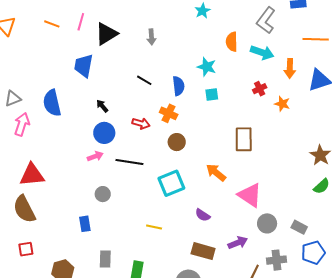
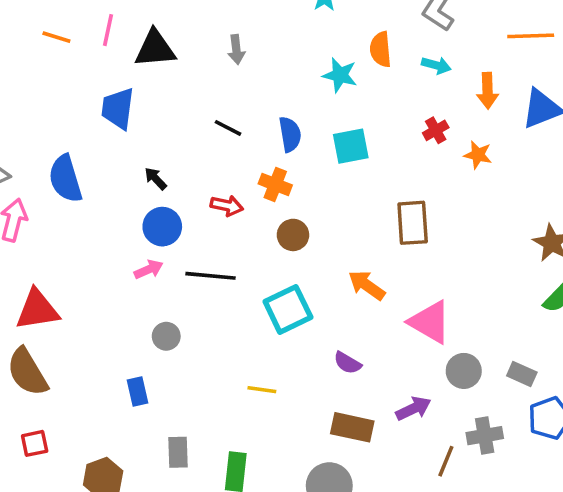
black triangle: (106, 34) -> (155, 49), turned 30
cyan arrow: (262, 53) -> (436, 65), size x0.7
cyan star: (207, 67) -> (340, 75), moved
cyan square: (212, 95) -> (351, 146), size x1.5

